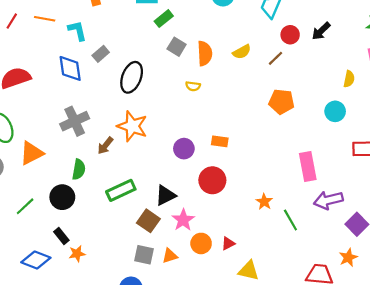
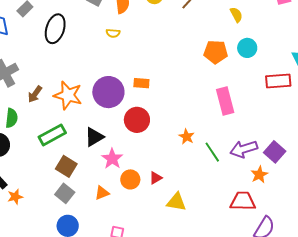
yellow semicircle: (349, 79) -> (236, 15), moved, turned -35
orange pentagon: (281, 102) -> (216, 52), moved
orange star: (132, 126) -> (68, 95), moved
purple circle: (184, 149) -> (108, 92), size x1.6
purple arrow: (328, 200) -> (244, 149), moved
brown square: (148, 221) -> (66, 166), moved
gray square: (144, 255) -> (65, 193), moved, turned 30
orange star: (348, 258) -> (259, 175), moved

